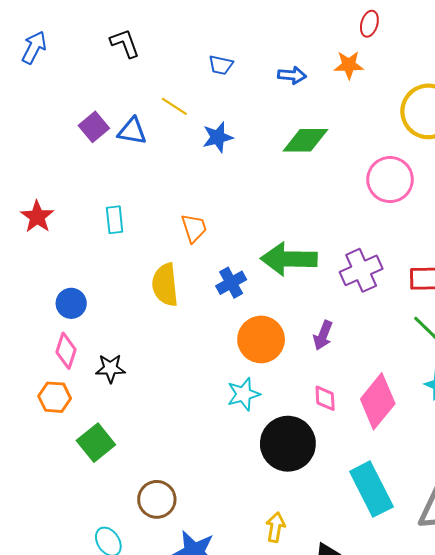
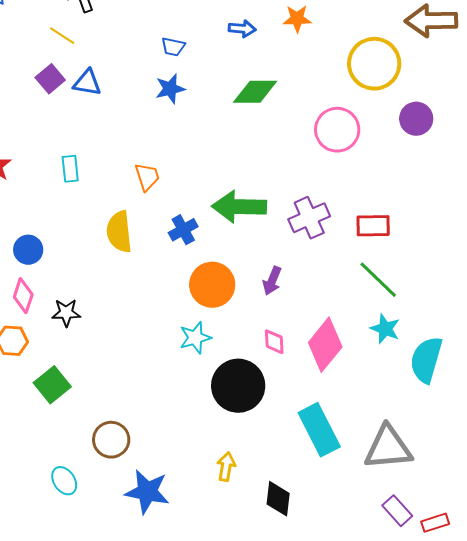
blue trapezoid: (221, 65) -> (173, 47), moved
yellow line: (174, 106) -> (62, 36), moved

